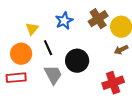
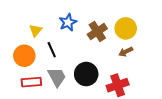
brown cross: (98, 19) -> (97, 31), moved
black circle: (77, 61) -> (86, 74), moved
red rectangle: (16, 78) -> (31, 82), moved

